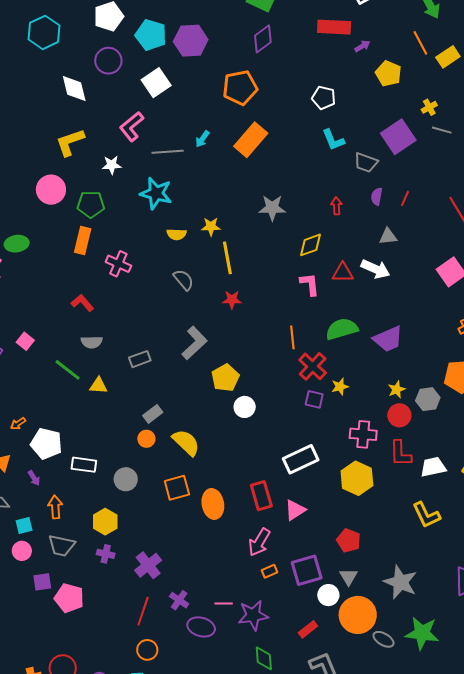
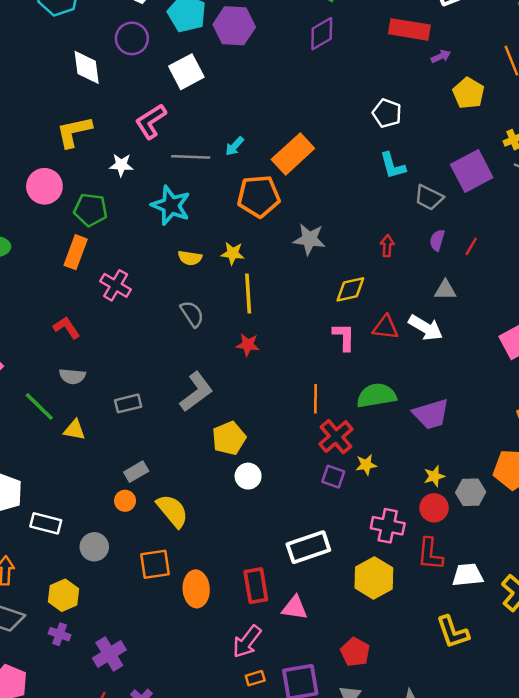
orange pentagon: (240, 88) -> (259, 196), moved
pink triangle: (295, 510) -> (295, 608), turned 35

